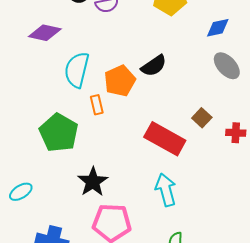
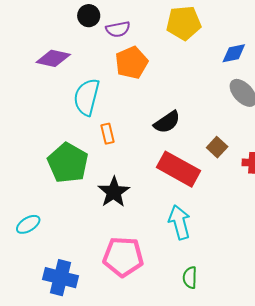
black semicircle: (154, 66) -> (167, 122), moved
orange pentagon: (120, 81) -> (131, 63), moved
black star: (93, 182) -> (114, 192), moved

